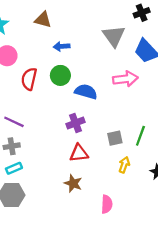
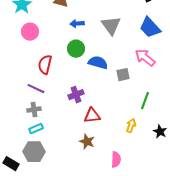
gray triangle: (114, 36) -> (111, 26), moved
red semicircle: (29, 79) -> (45, 65), moved
pink arrow: (125, 79) -> (145, 58), moved, turned -135
purple cross: (75, 123) -> (76, 95), moved
gray square: (115, 138) -> (123, 75), moved

